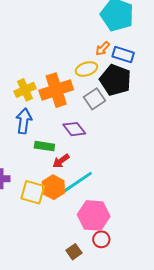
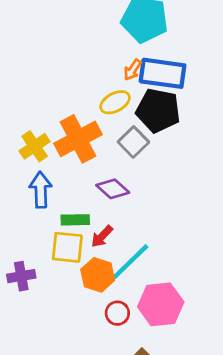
blue rectangle: (123, 55) -> (163, 73), size x1.5
yellow square: (33, 192) -> (67, 247), moved
red circle: (101, 239) -> (117, 313), moved

